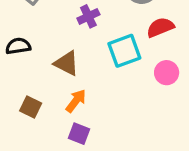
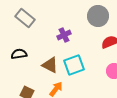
cyan square: (124, 51) -> (74, 65), moved

